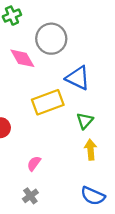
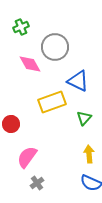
yellow arrow: (91, 150) -> (89, 154), moved
pink semicircle: (34, 163) -> (27, 157), moved, size x1.6

